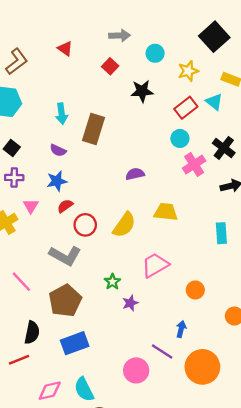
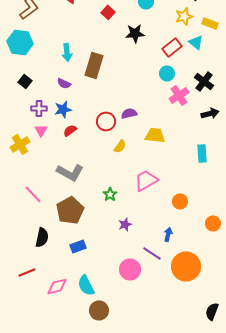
yellow star: (188, 71) -> (184, 16), moved
purple semicircle: (135, 174) -> (129, 113), moved
purple cross: (14, 178) -> (39, 108), moved
red circle: (85, 225) -> (106, 121), moved
yellow semicircle: (124, 225) -> (120, 146), size x0.6
purple star: (130, 303) -> (125, 224), moved
blue rectangle: (75, 343) -> (78, 246), size x0.7
red line: (19, 360) -> (27, 272), moved

